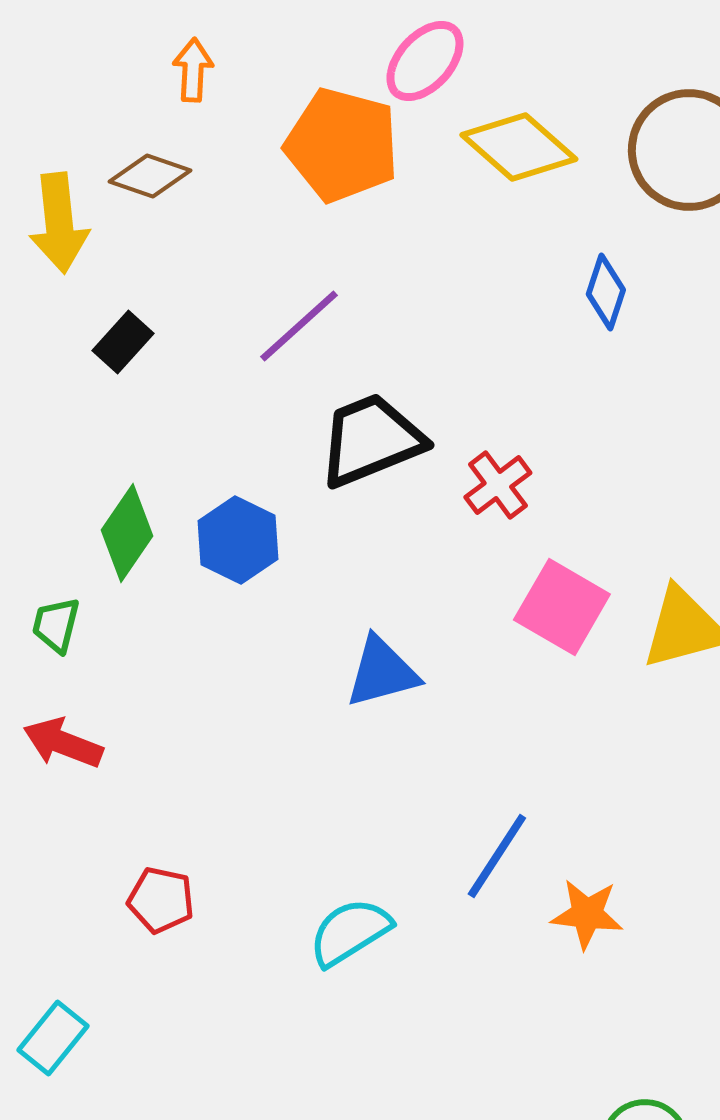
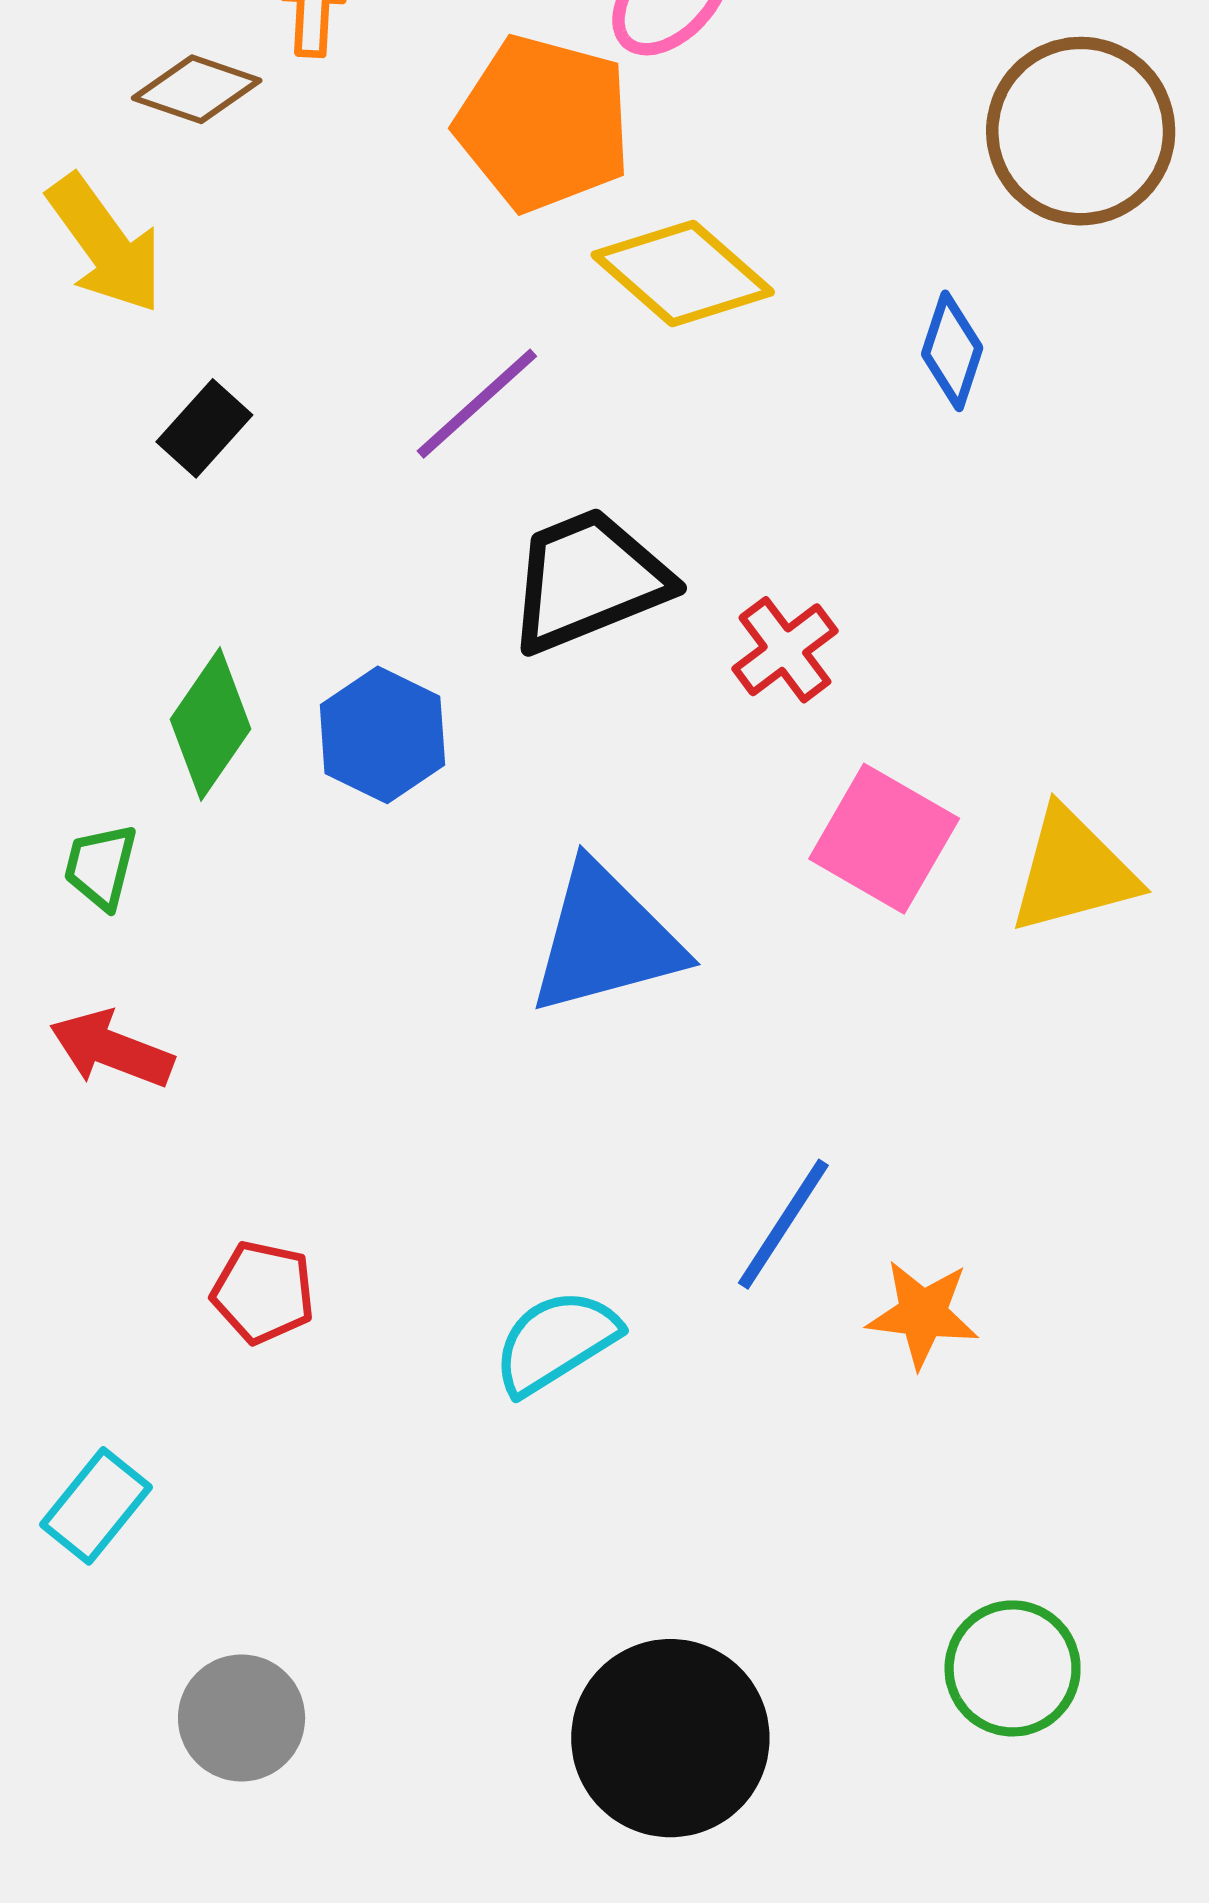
yellow diamond: (519, 147) -> (683, 274), moved
brown diamond: (150, 176) -> (197, 89), moved
yellow arrow: (59, 223) -> (105, 244), turned -30
blue triangle: (382, 672) -> (605, 939), size x1.4

